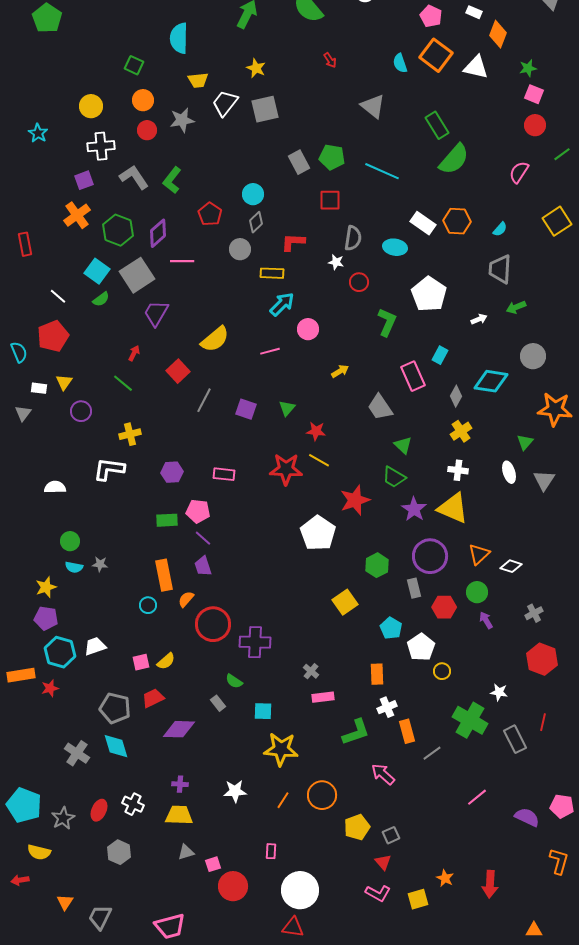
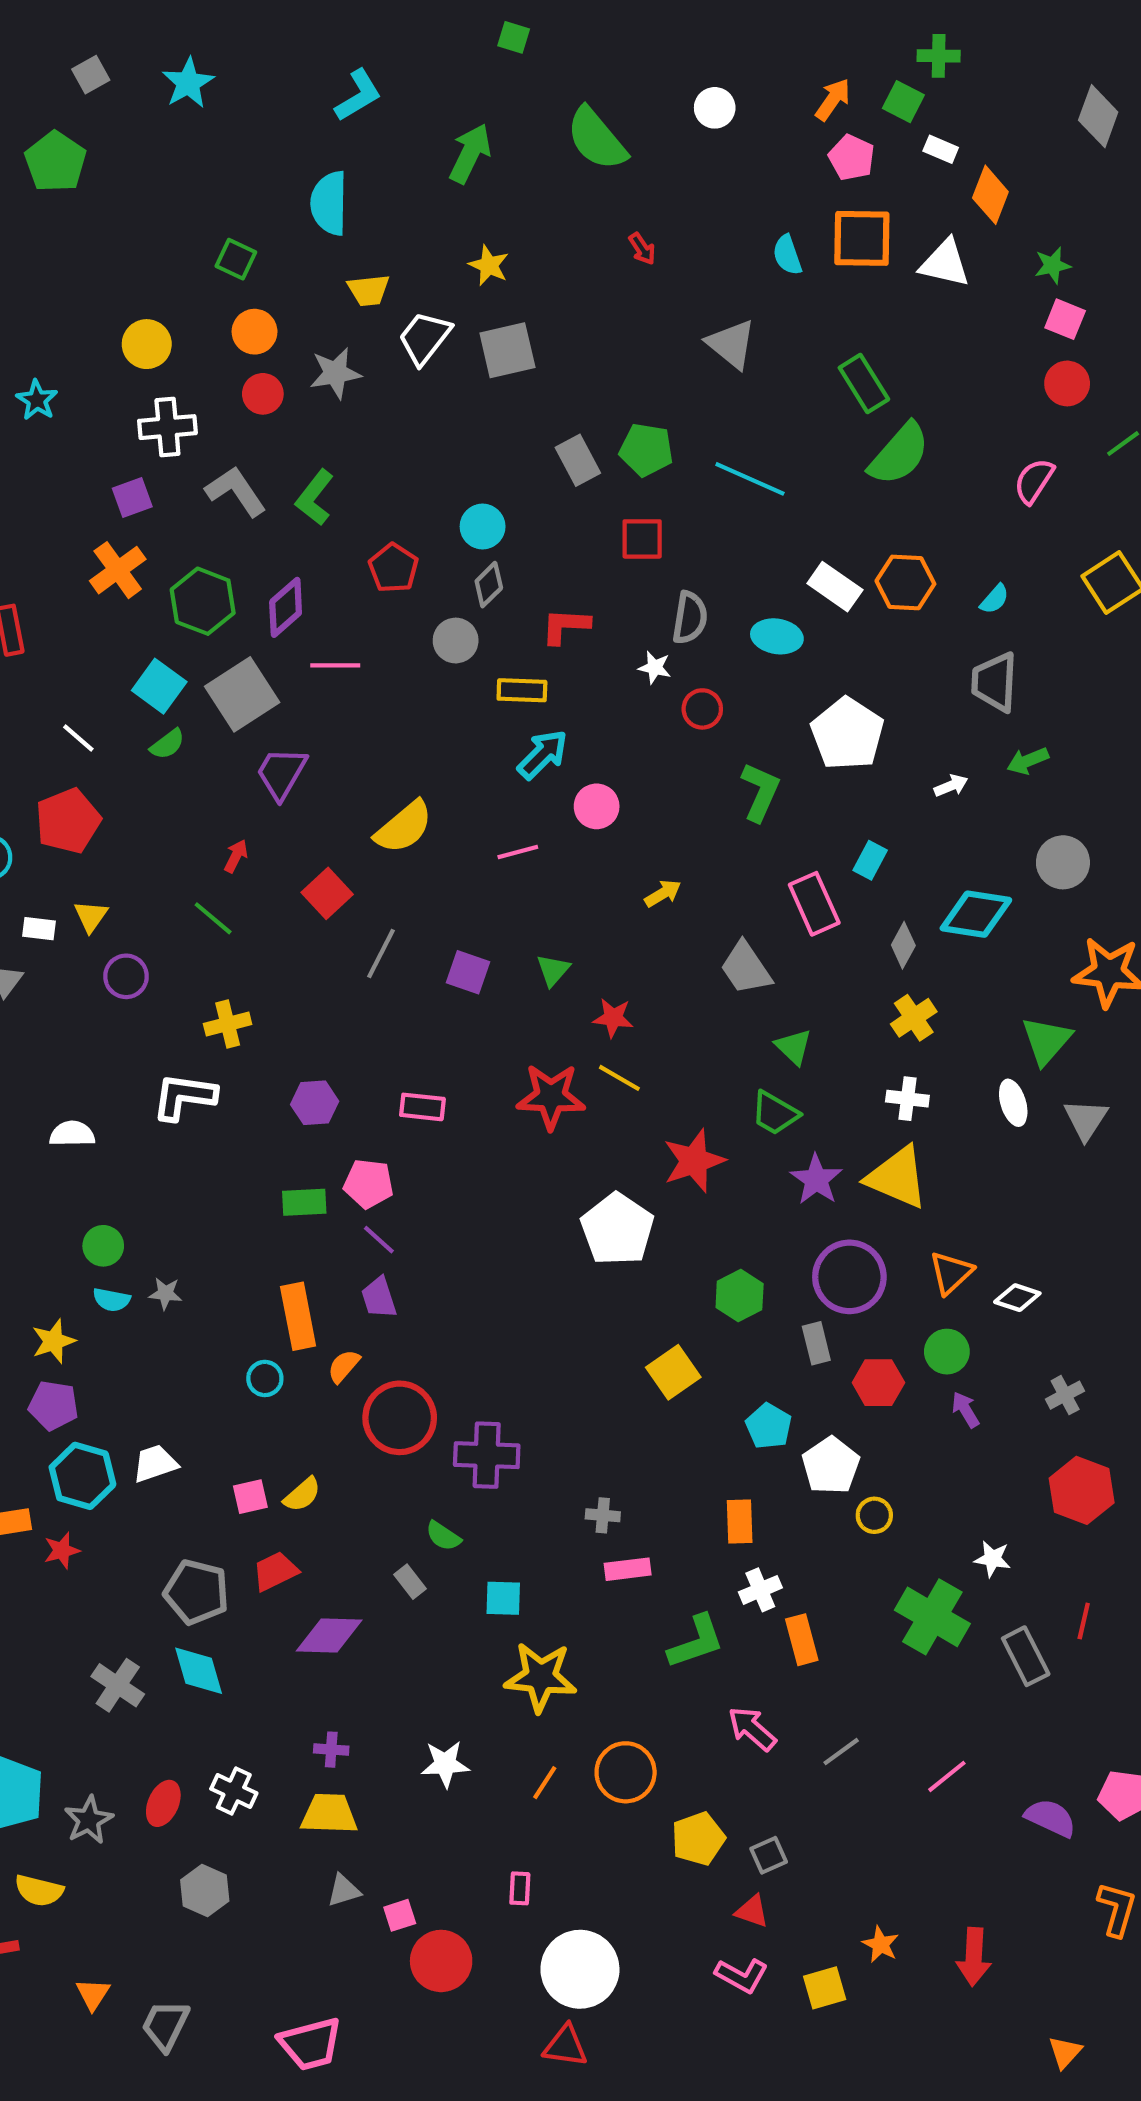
orange square: (436, 55) -> (862, 238), turned -36
green triangle: (525, 442) -> (1046, 1041), size x1.5
gray cross: (311, 671) -> (603, 1515), turned -35
gray line: (432, 753) -> (841, 1752), moved
red triangle: (383, 862) -> (752, 1911), turned -30
orange triangle: (534, 930) -> (1065, 2052), turned -48

